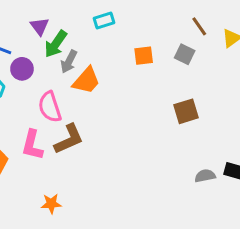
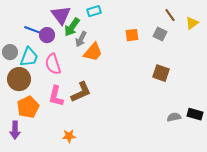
cyan rectangle: (104, 21) -> (94, 11), moved
purple triangle: (40, 26) -> (61, 15), size x1.5
purple circle: (22, 69) -> (47, 35), moved
pink semicircle: (50, 107) -> (53, 64), moved
brown square: (186, 111) -> (161, 73), turned 36

